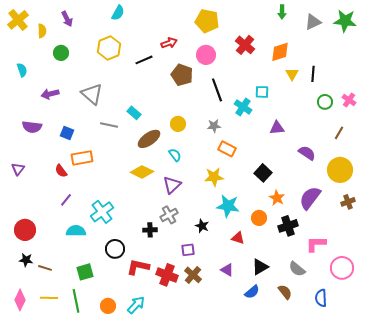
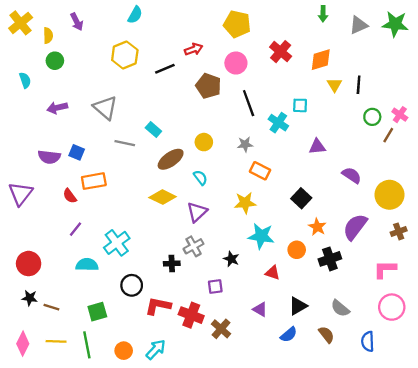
green circle: (61, 53) -> (55, 61), moved
purple semicircle: (32, 127) -> (49, 157), moved
brown line: (339, 133) -> (388, 135), moved
purple triangle: (18, 169) -> (21, 194), size x1.6
pink L-shape: (316, 244) -> (385, 269), moved
brown cross: (193, 275) -> (221, 329), moved

